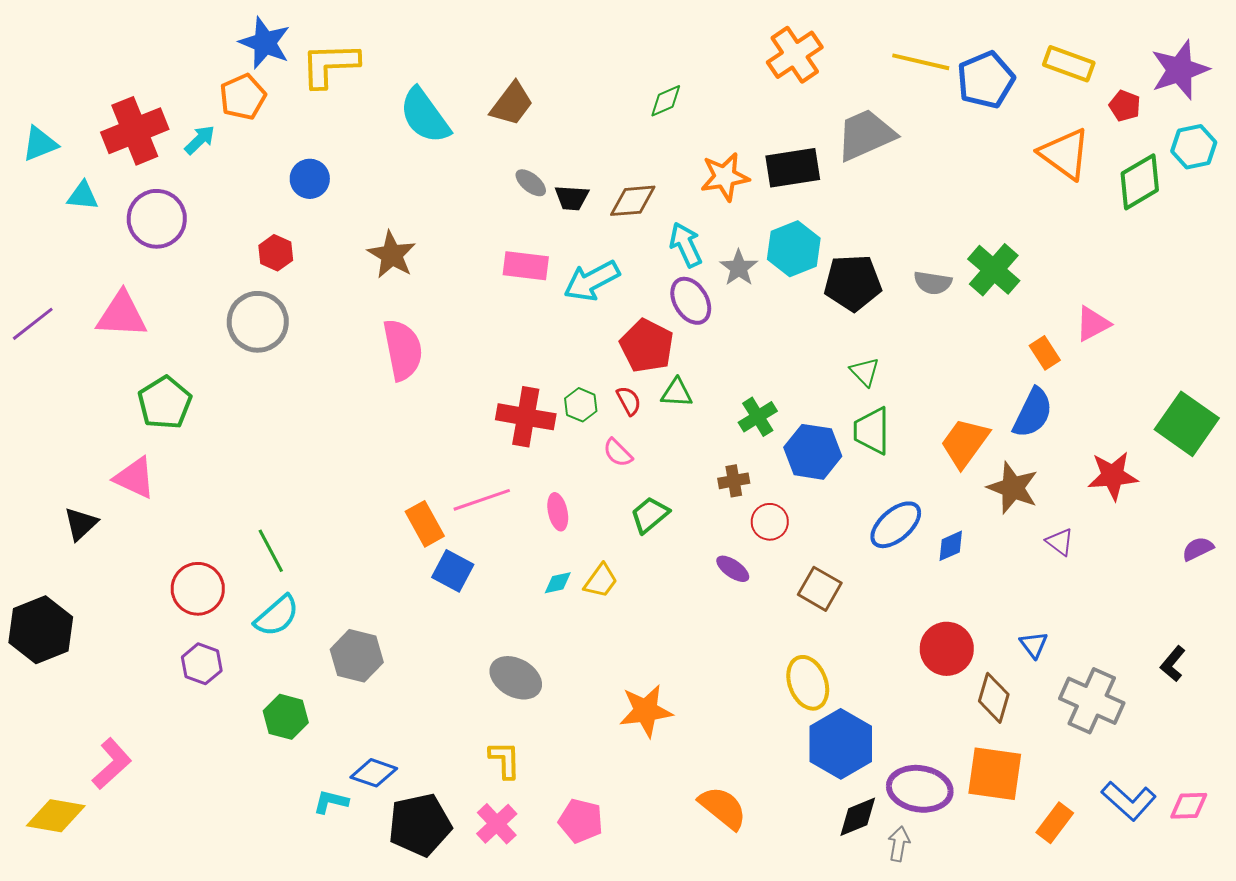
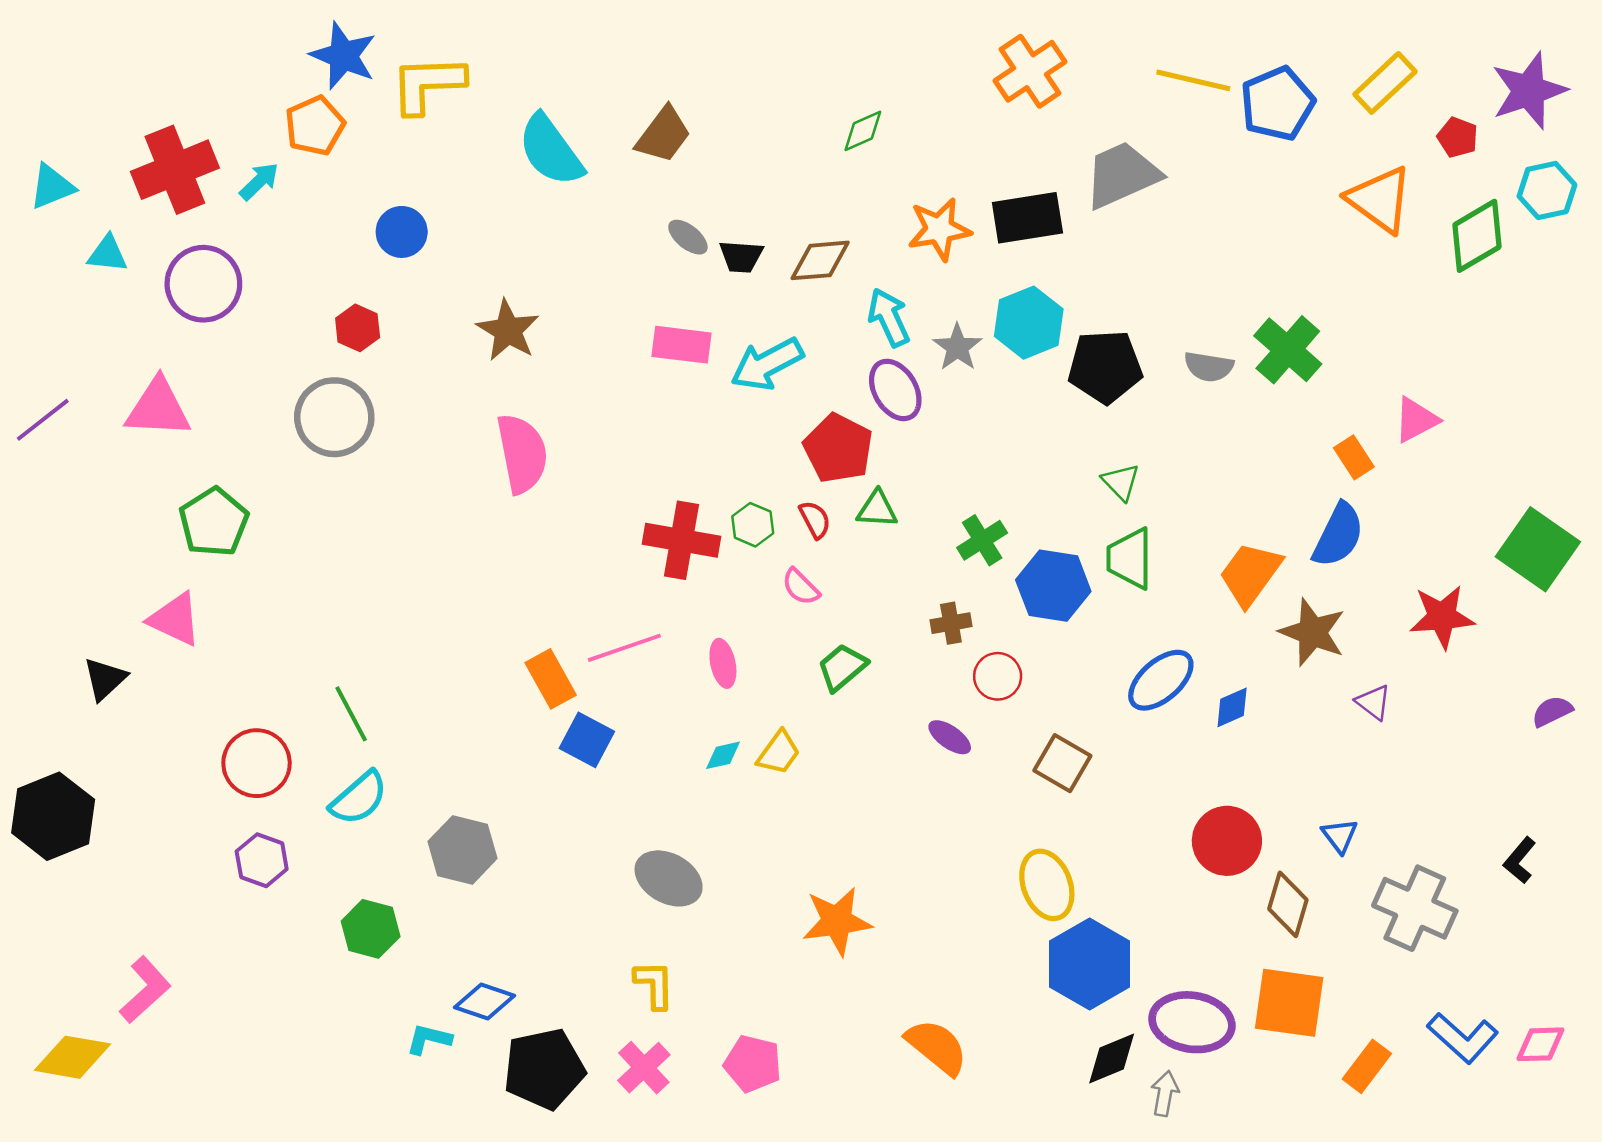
yellow rectangle: (1069, 64) -> (1385, 83), turned -63

